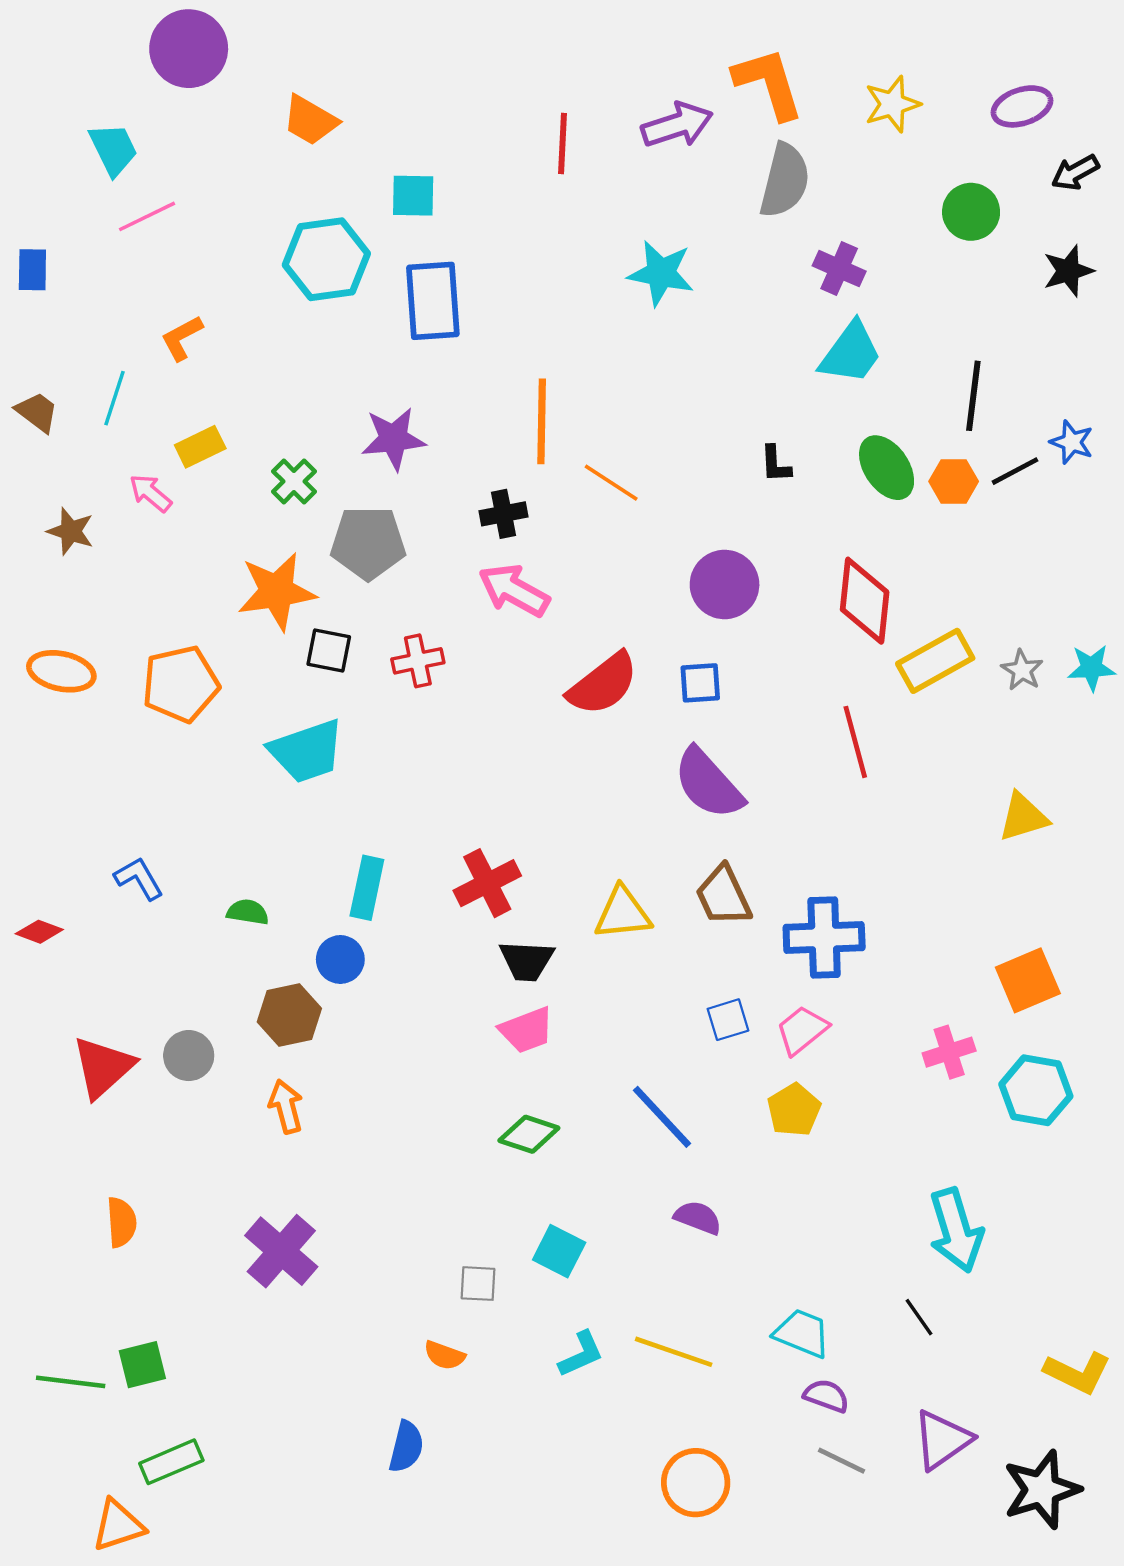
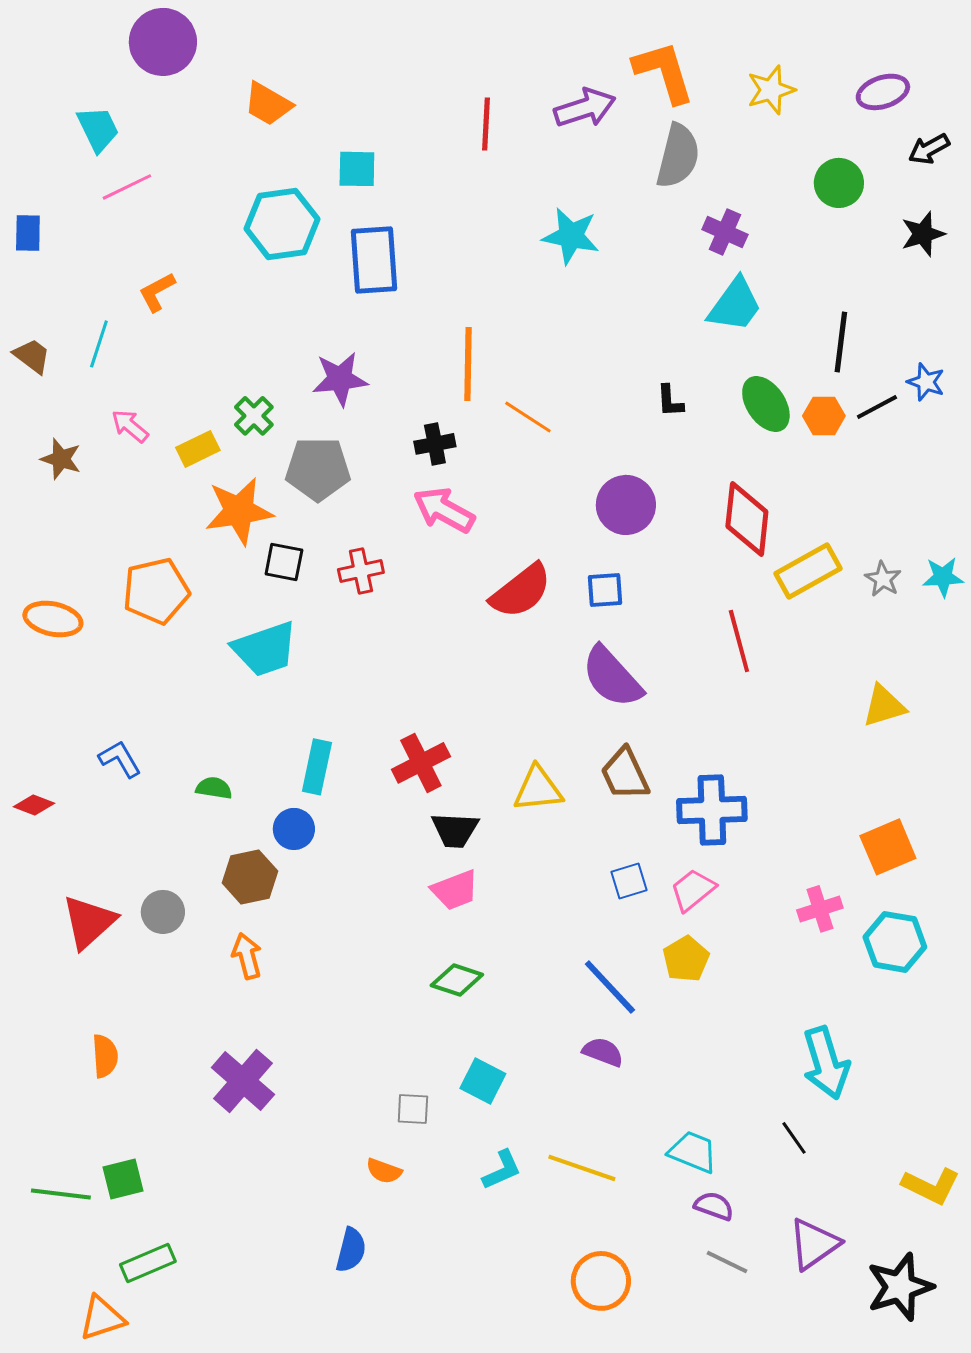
yellow rectangle: (200, 447) -> (198, 449), moved
orange ellipse: (61, 671) -> (53, 619), moved
blue line: (662, 1117) -> (610, 987), moved

